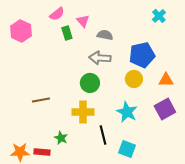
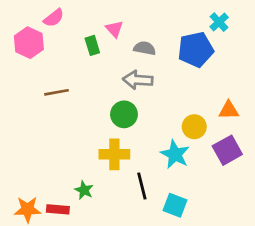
pink semicircle: (57, 14) -> (54, 18), moved
blue pentagon: (142, 55) -> (196, 50), moved
yellow circle: (134, 79) -> (194, 127), moved
brown line: (41, 100) -> (56, 92), moved

